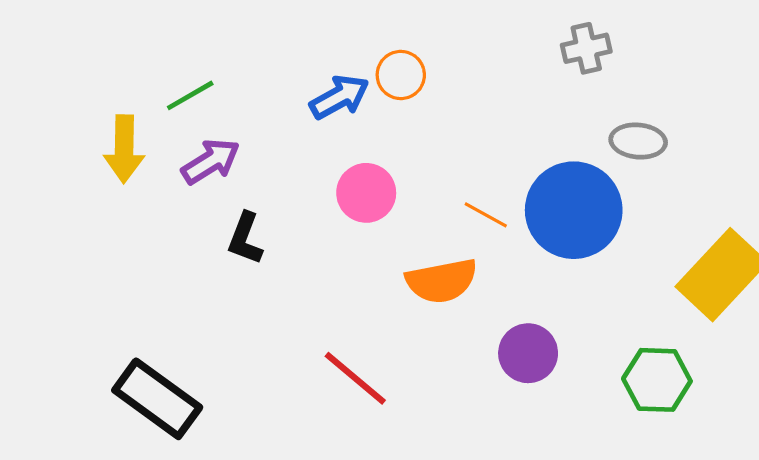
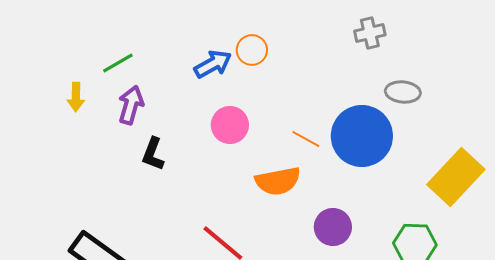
yellow arrow: (124, 149) -> (76, 97), size x0.7
purple arrow: (211, 161) -> (131, 105), turned -42

